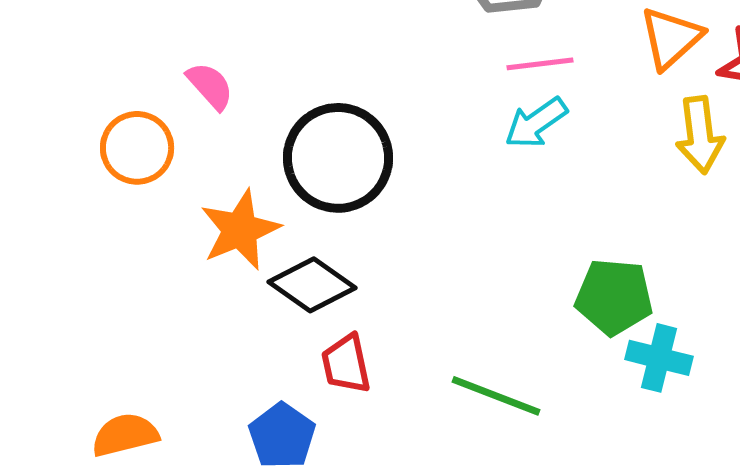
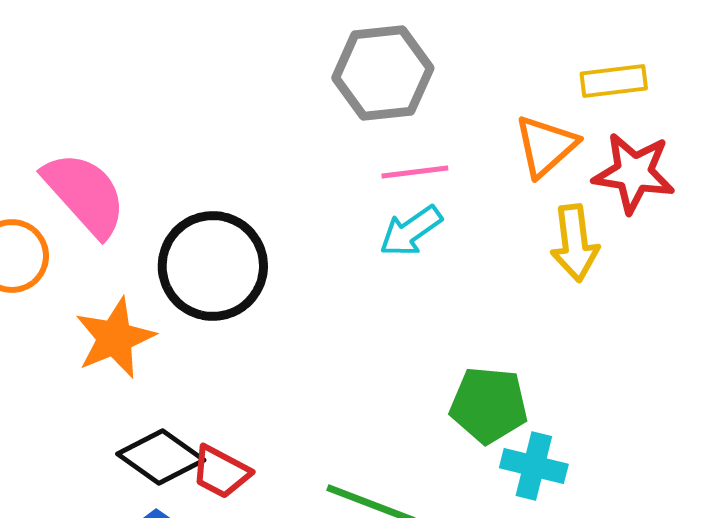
pink semicircle: (210, 86) -> (85, 194), size x1.8
black diamond: (312, 285) -> (161, 457), moved
red trapezoid: (346, 364) -> (221, 472), turned -50

